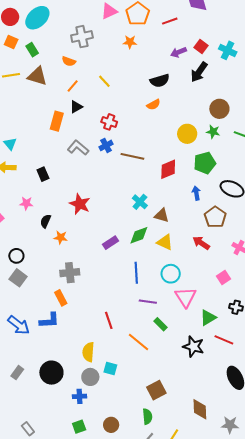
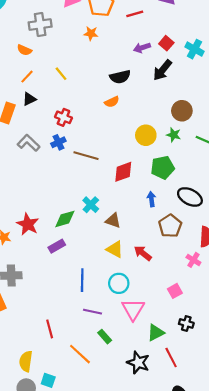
red star: (80, 204) -> (28, 224), moved
green diamond: (139, 235) -> (65, 219), moved
red arrow: (201, 243) -> (143, 253), moved
red line: (224, 340) -> (171, 357), turned 36

